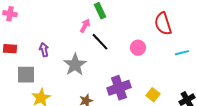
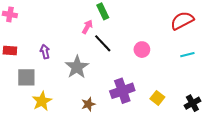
red semicircle: (163, 24) -> (182, 21), moved, turned 80

